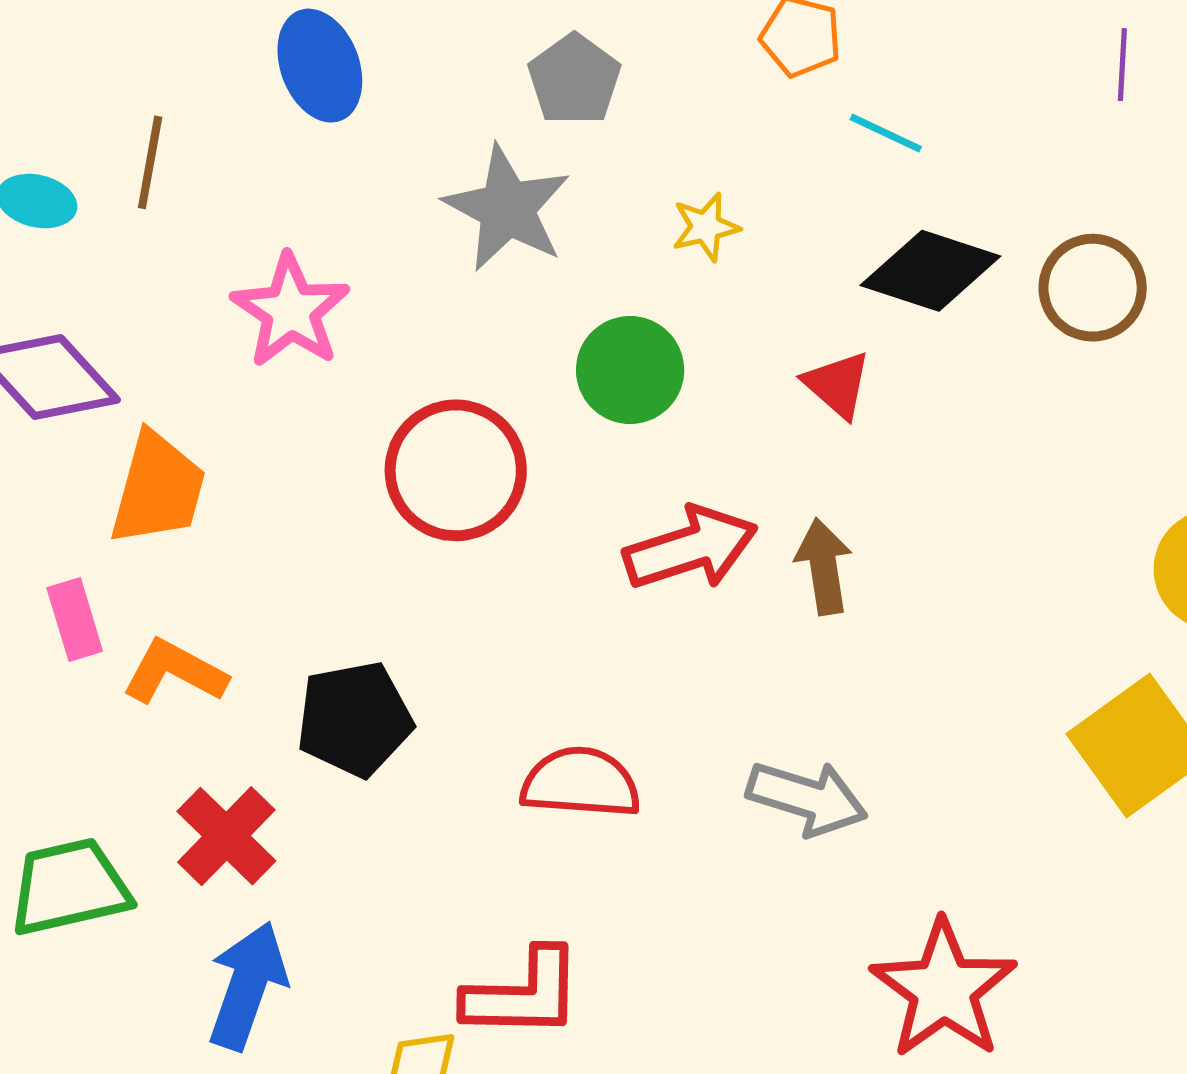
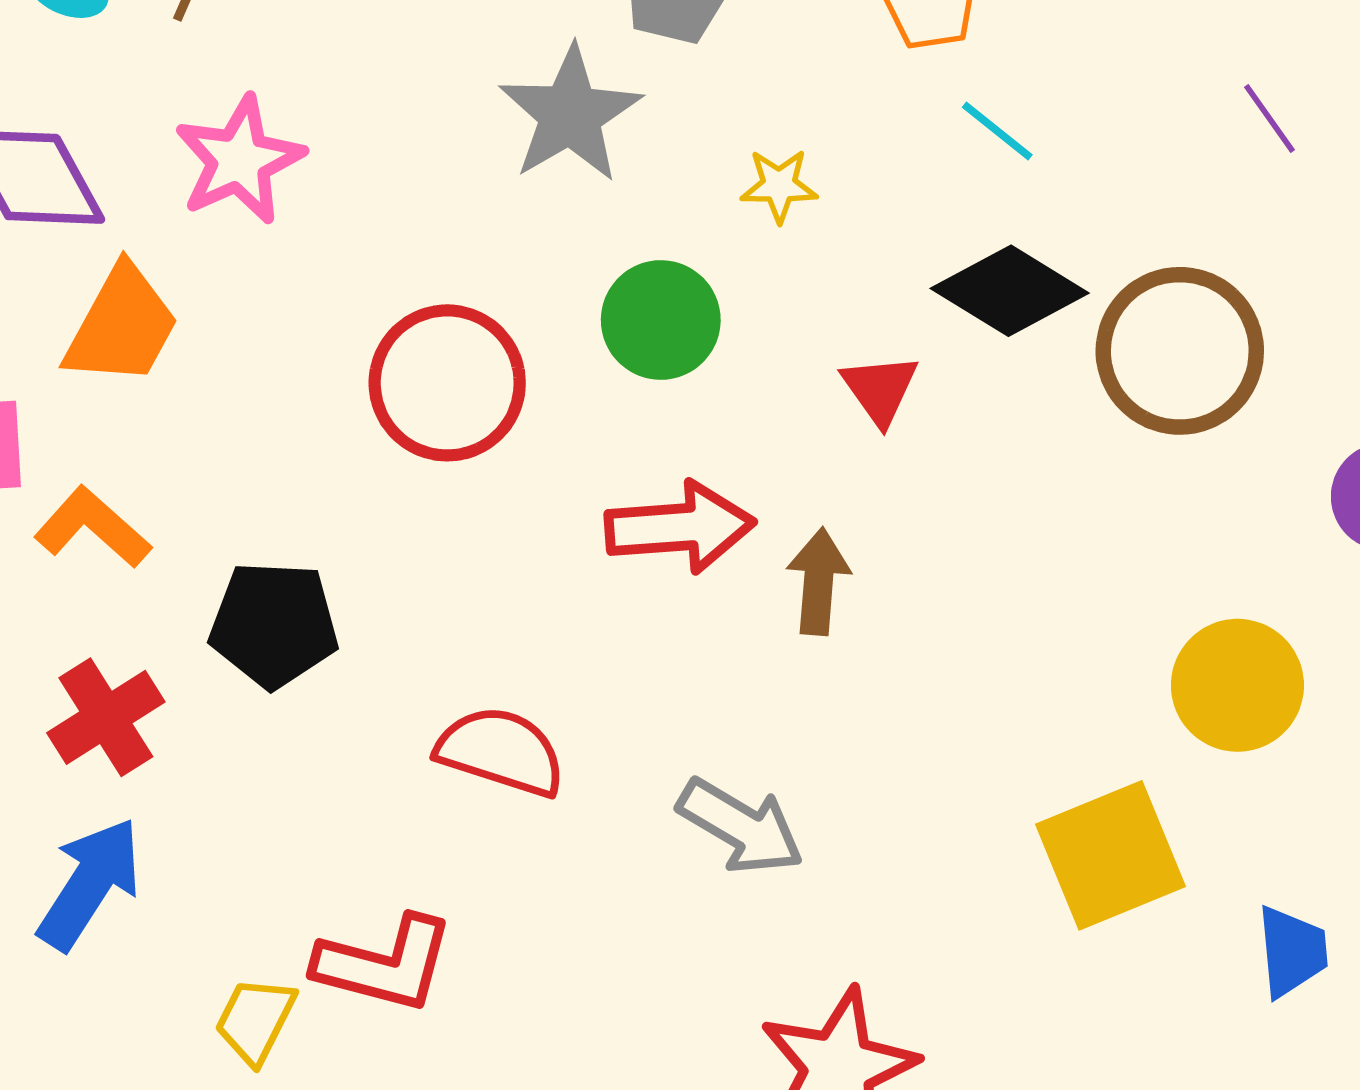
purple line: (1122, 65) -> (1269, 118), turned -52
brown circle: (1093, 288) -> (1180, 351), size x1.4
pink star: (291, 311) -> (239, 160), moved

